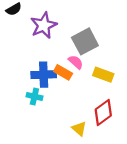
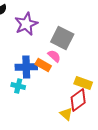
gray square: (85, 41) -> (62, 38), turned -35
yellow rectangle: (103, 75) -> (83, 83), moved
yellow triangle: (79, 129) -> (66, 114), moved

